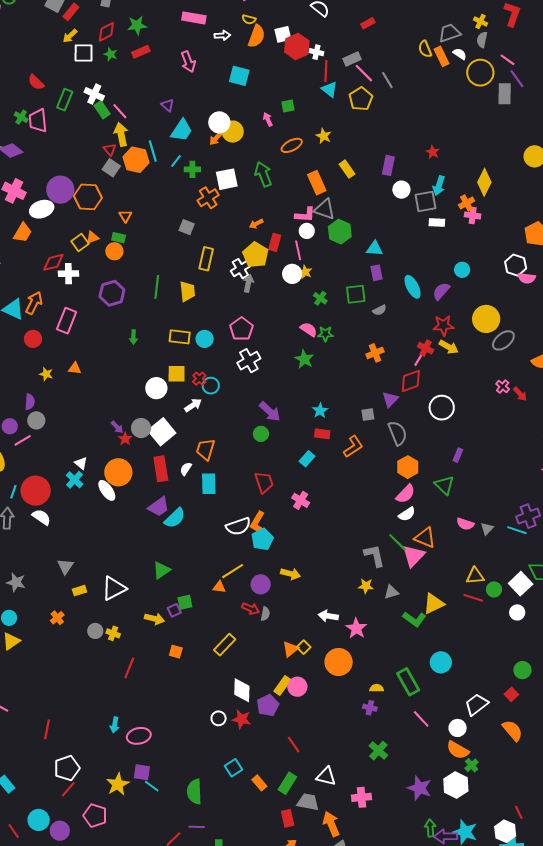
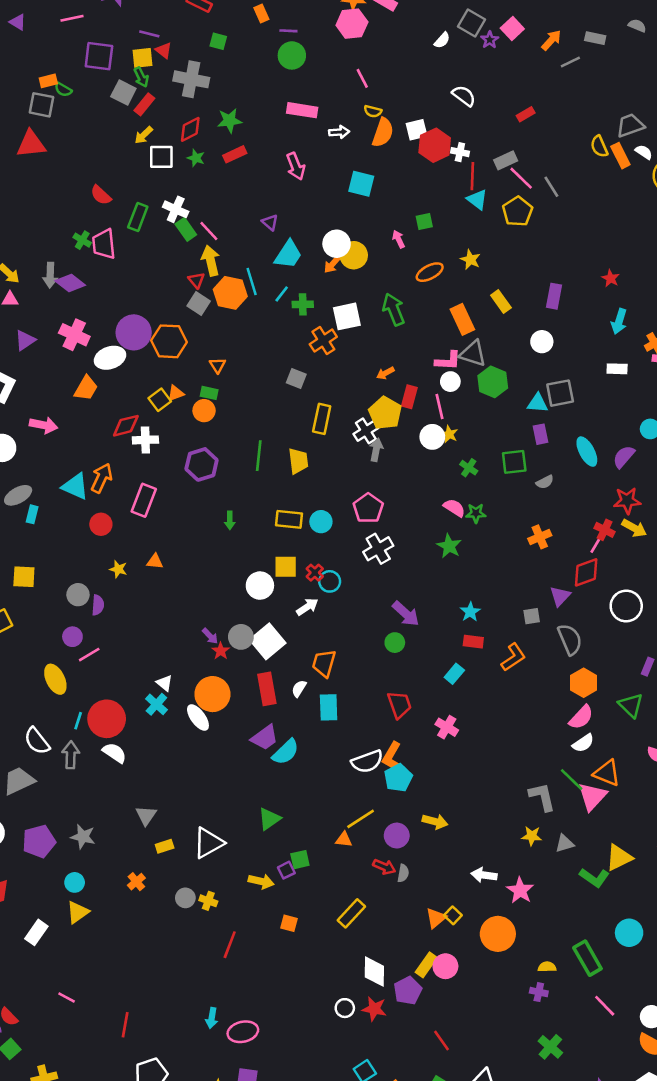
white circle: (401, 190) -> (542, 342), moved
gray square: (426, 202) -> (560, 393), moved
gray circle: (36, 420) -> (78, 595), moved

